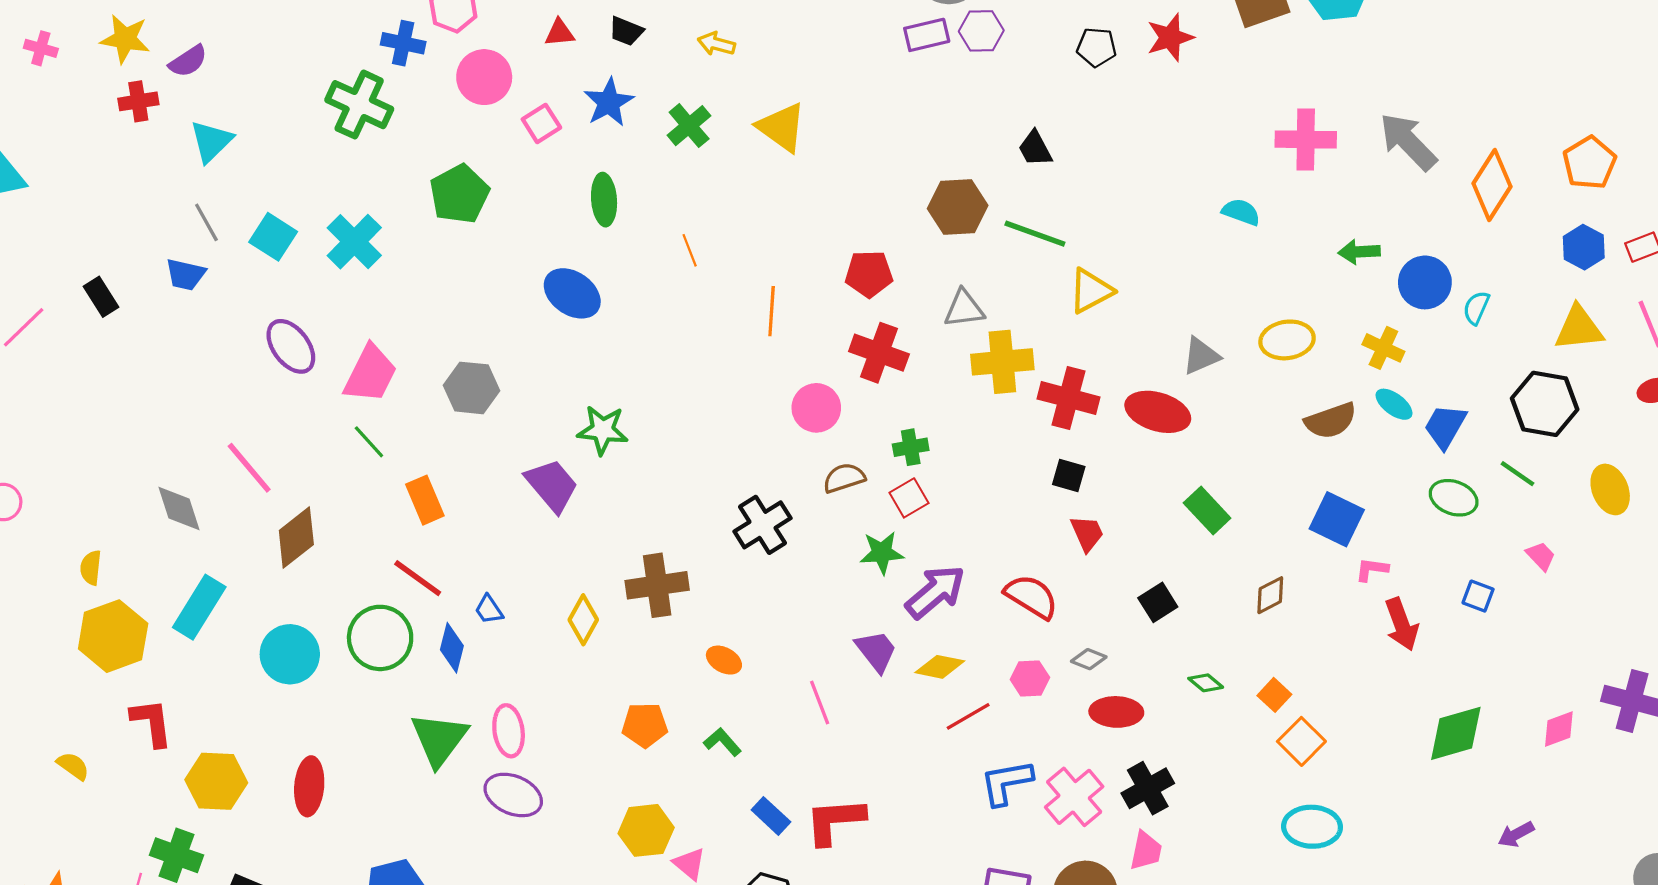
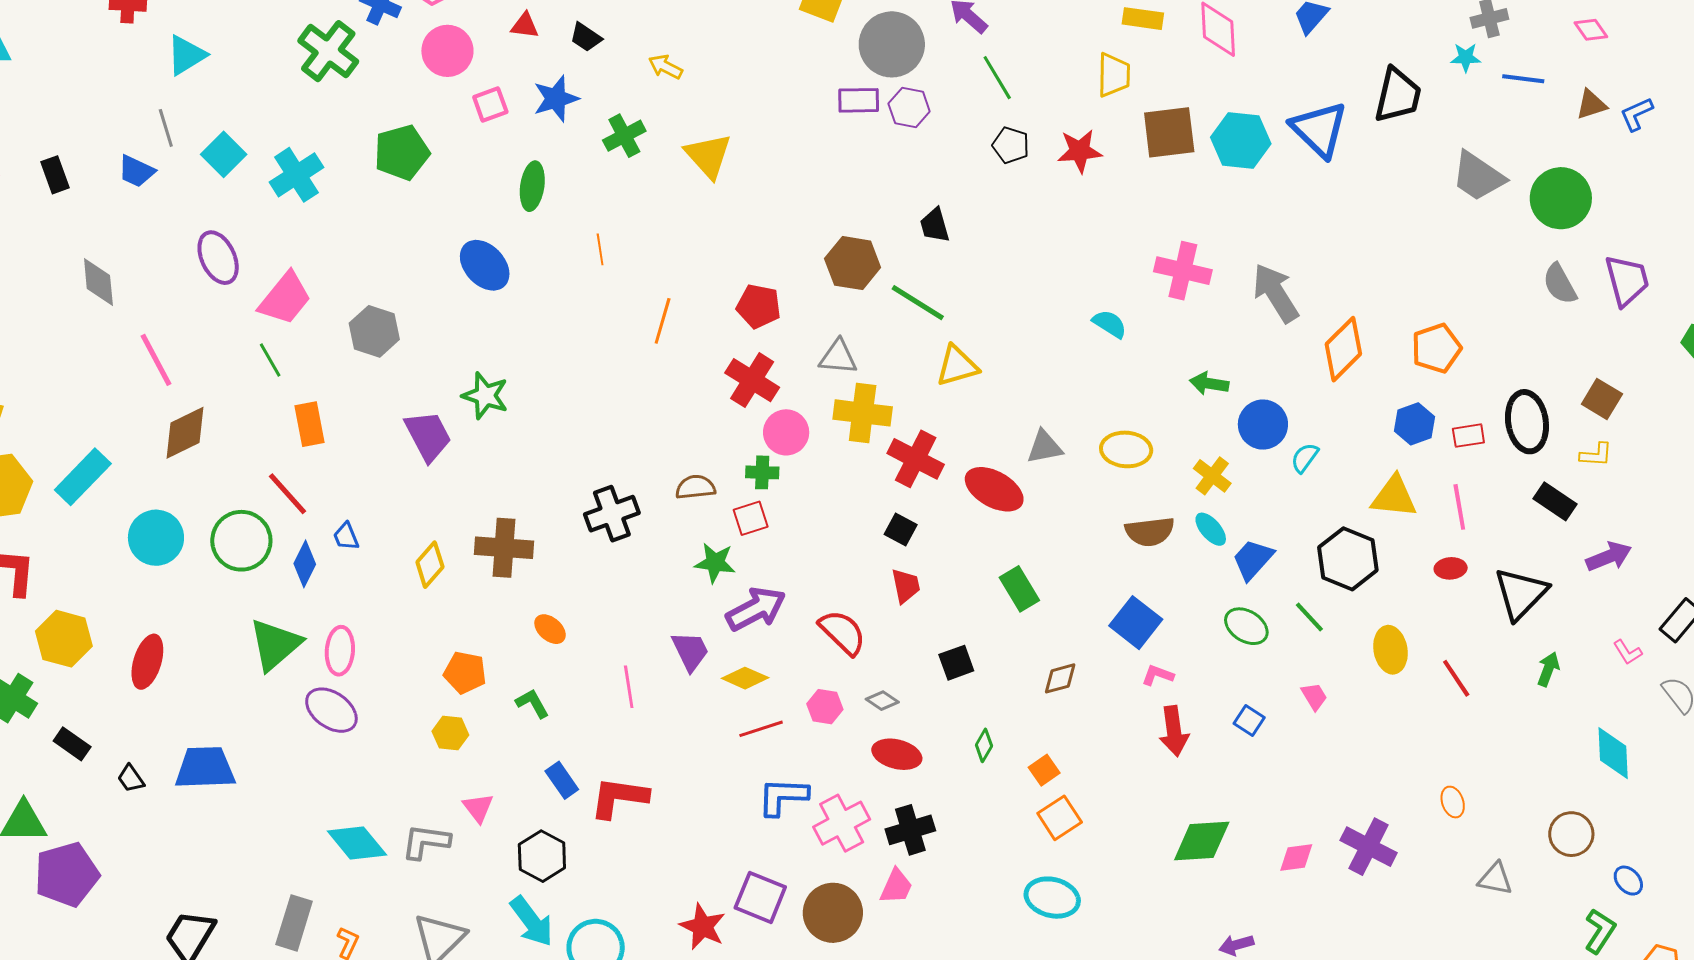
pink circle: (816, 408) -> (786, 432), moved
gray diamond: (179, 508) -> (98, 282), moved
green diamond: (1206, 683) -> (984, 745), turned 68
yellow hexagon: (646, 830) -> (450, 733), moved, size x0.7

